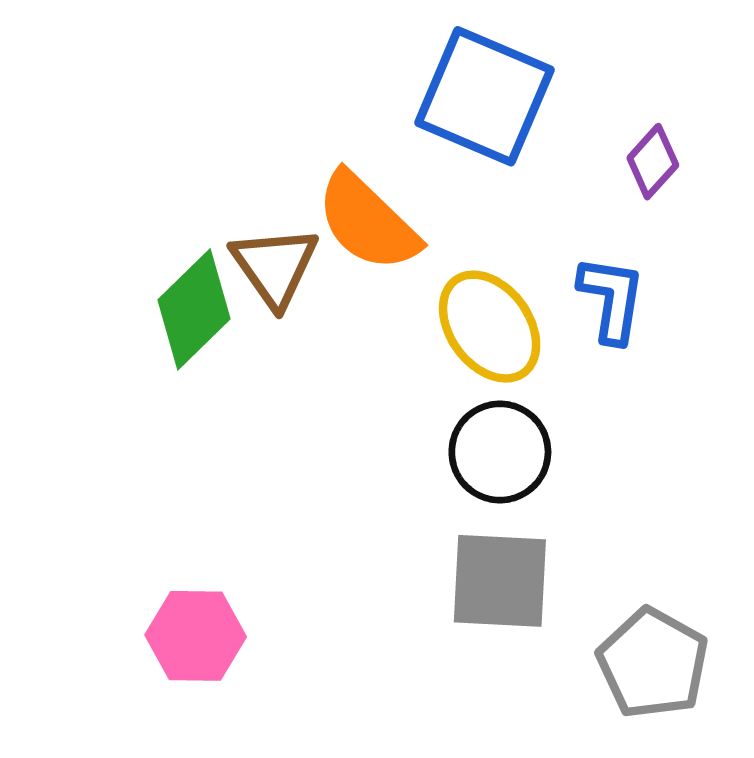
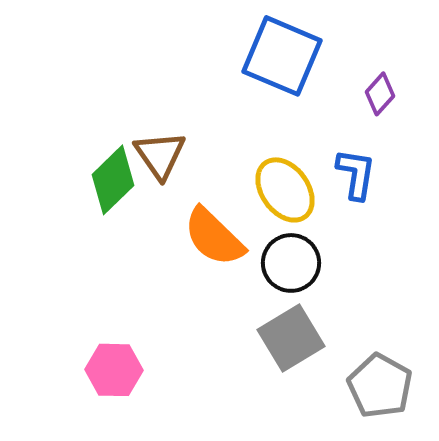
orange semicircle: (368, 222) -> (214, 237), moved
gray square: (500, 581) -> (291, 338), turned -34

